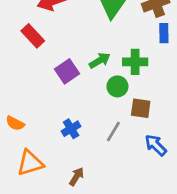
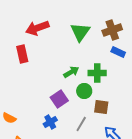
blue rectangle: (164, 33) -> (118, 52), turned -64
red rectangle: (33, 36) -> (22, 54), turned 30
purple square: (67, 71) -> (59, 99), moved

